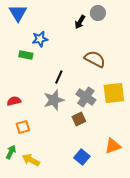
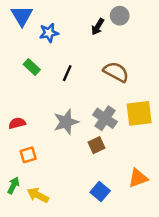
blue star: (40, 39) -> (49, 33), moved
green rectangle: (26, 55) -> (32, 67), turned 32
black line: (59, 77) -> (67, 73), moved

